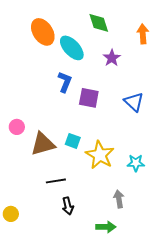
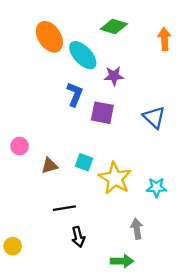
green diamond: (99, 23) -> (114, 26), turned -55
purple star: (112, 58) -> (114, 76), moved, turned 30
brown triangle: (43, 144) -> (49, 166), size x0.6

